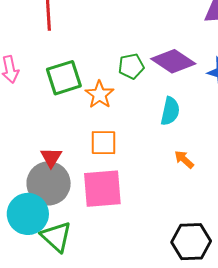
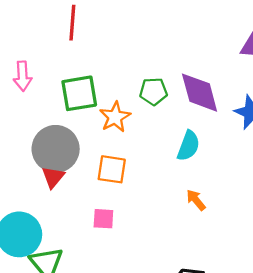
purple diamond: (173, 61) -> (200, 93), turned 33
gray circle: (49, 183) -> (56, 149), moved
pink square: (102, 189) -> (103, 219), size x0.5

